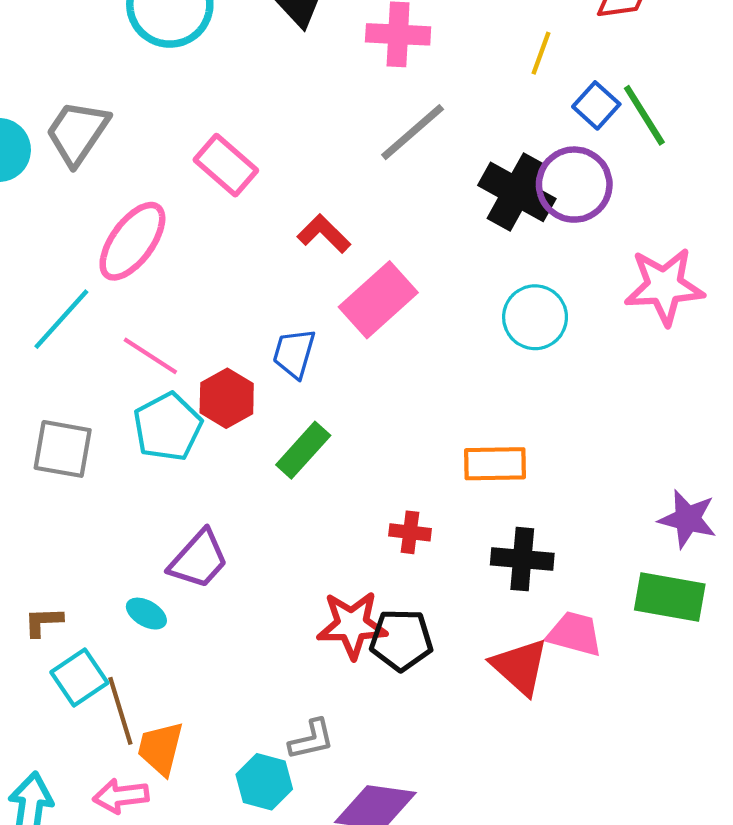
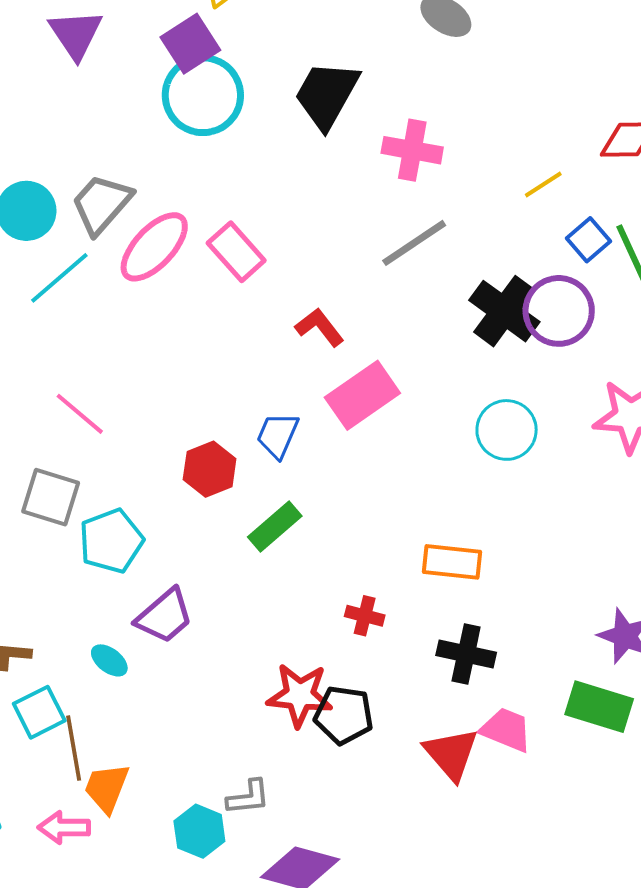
yellow line: (541, 53) -> (543, 185), turned 30
pink ellipse: (132, 241) -> (154, 247), moved
cyan line: (61, 319) -> (59, 278), moved
pink line: (150, 356) -> (80, 414), moved
cyan pentagon: (168, 427) -> (111, 541), moved

